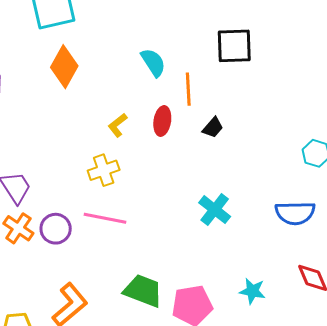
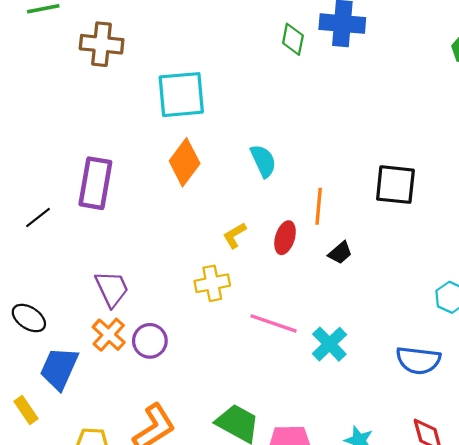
black square: (234, 46) -> (395, 185), moved
cyan semicircle: (153, 62) -> (263, 161), moved
pink line: (105, 218) -> (274, 323), moved

